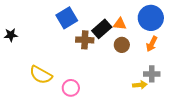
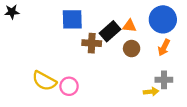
blue square: (67, 18) -> (72, 19), turned 30
black star: (11, 35) -> (12, 12), moved
pink circle: (71, 88) -> (69, 86), moved

